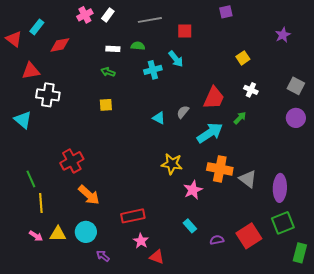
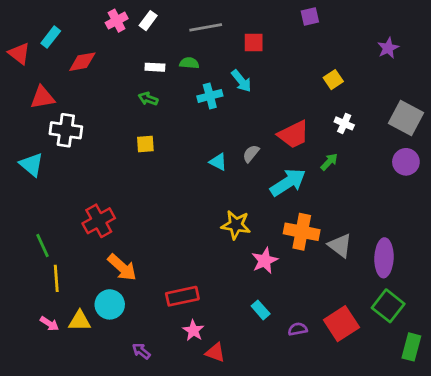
gray square: (296, 86) -> (406, 118), size x1.4
red trapezoid: (214, 98) -> (293, 134), turned 40
green square: (283, 223) -> (388, 306), turned -30
cyan circle: (86, 232) -> (110, 304), moved

